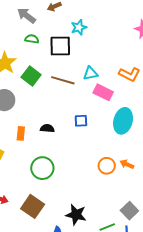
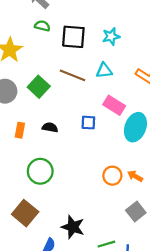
cyan star: (79, 27) -> (111, 36), moved
green square: (31, 76) -> (39, 87), moved
pink rectangle: (103, 92) -> (114, 105), moved
gray square: (129, 211) -> (136, 212), moved

